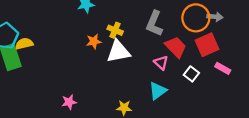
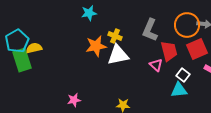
orange star: (94, 41) -> (96, 46), size x1.5
red trapezoid: (176, 47) -> (169, 51), turned 30
cyan triangle: (158, 91) -> (179, 90), moved, turned 30

